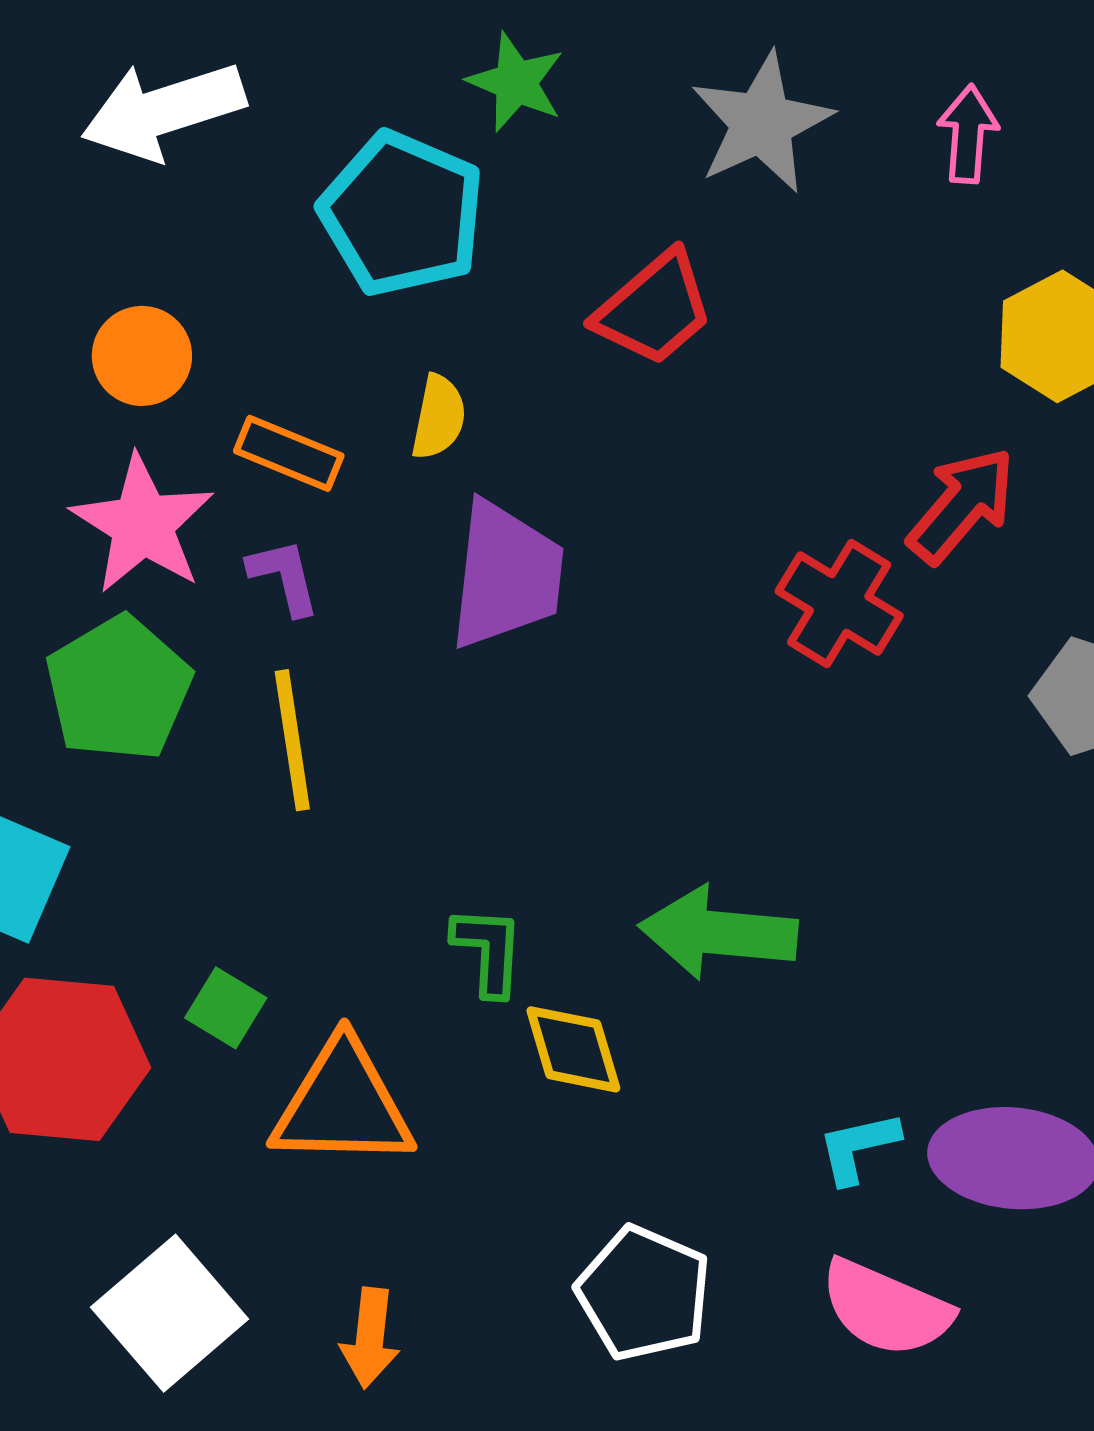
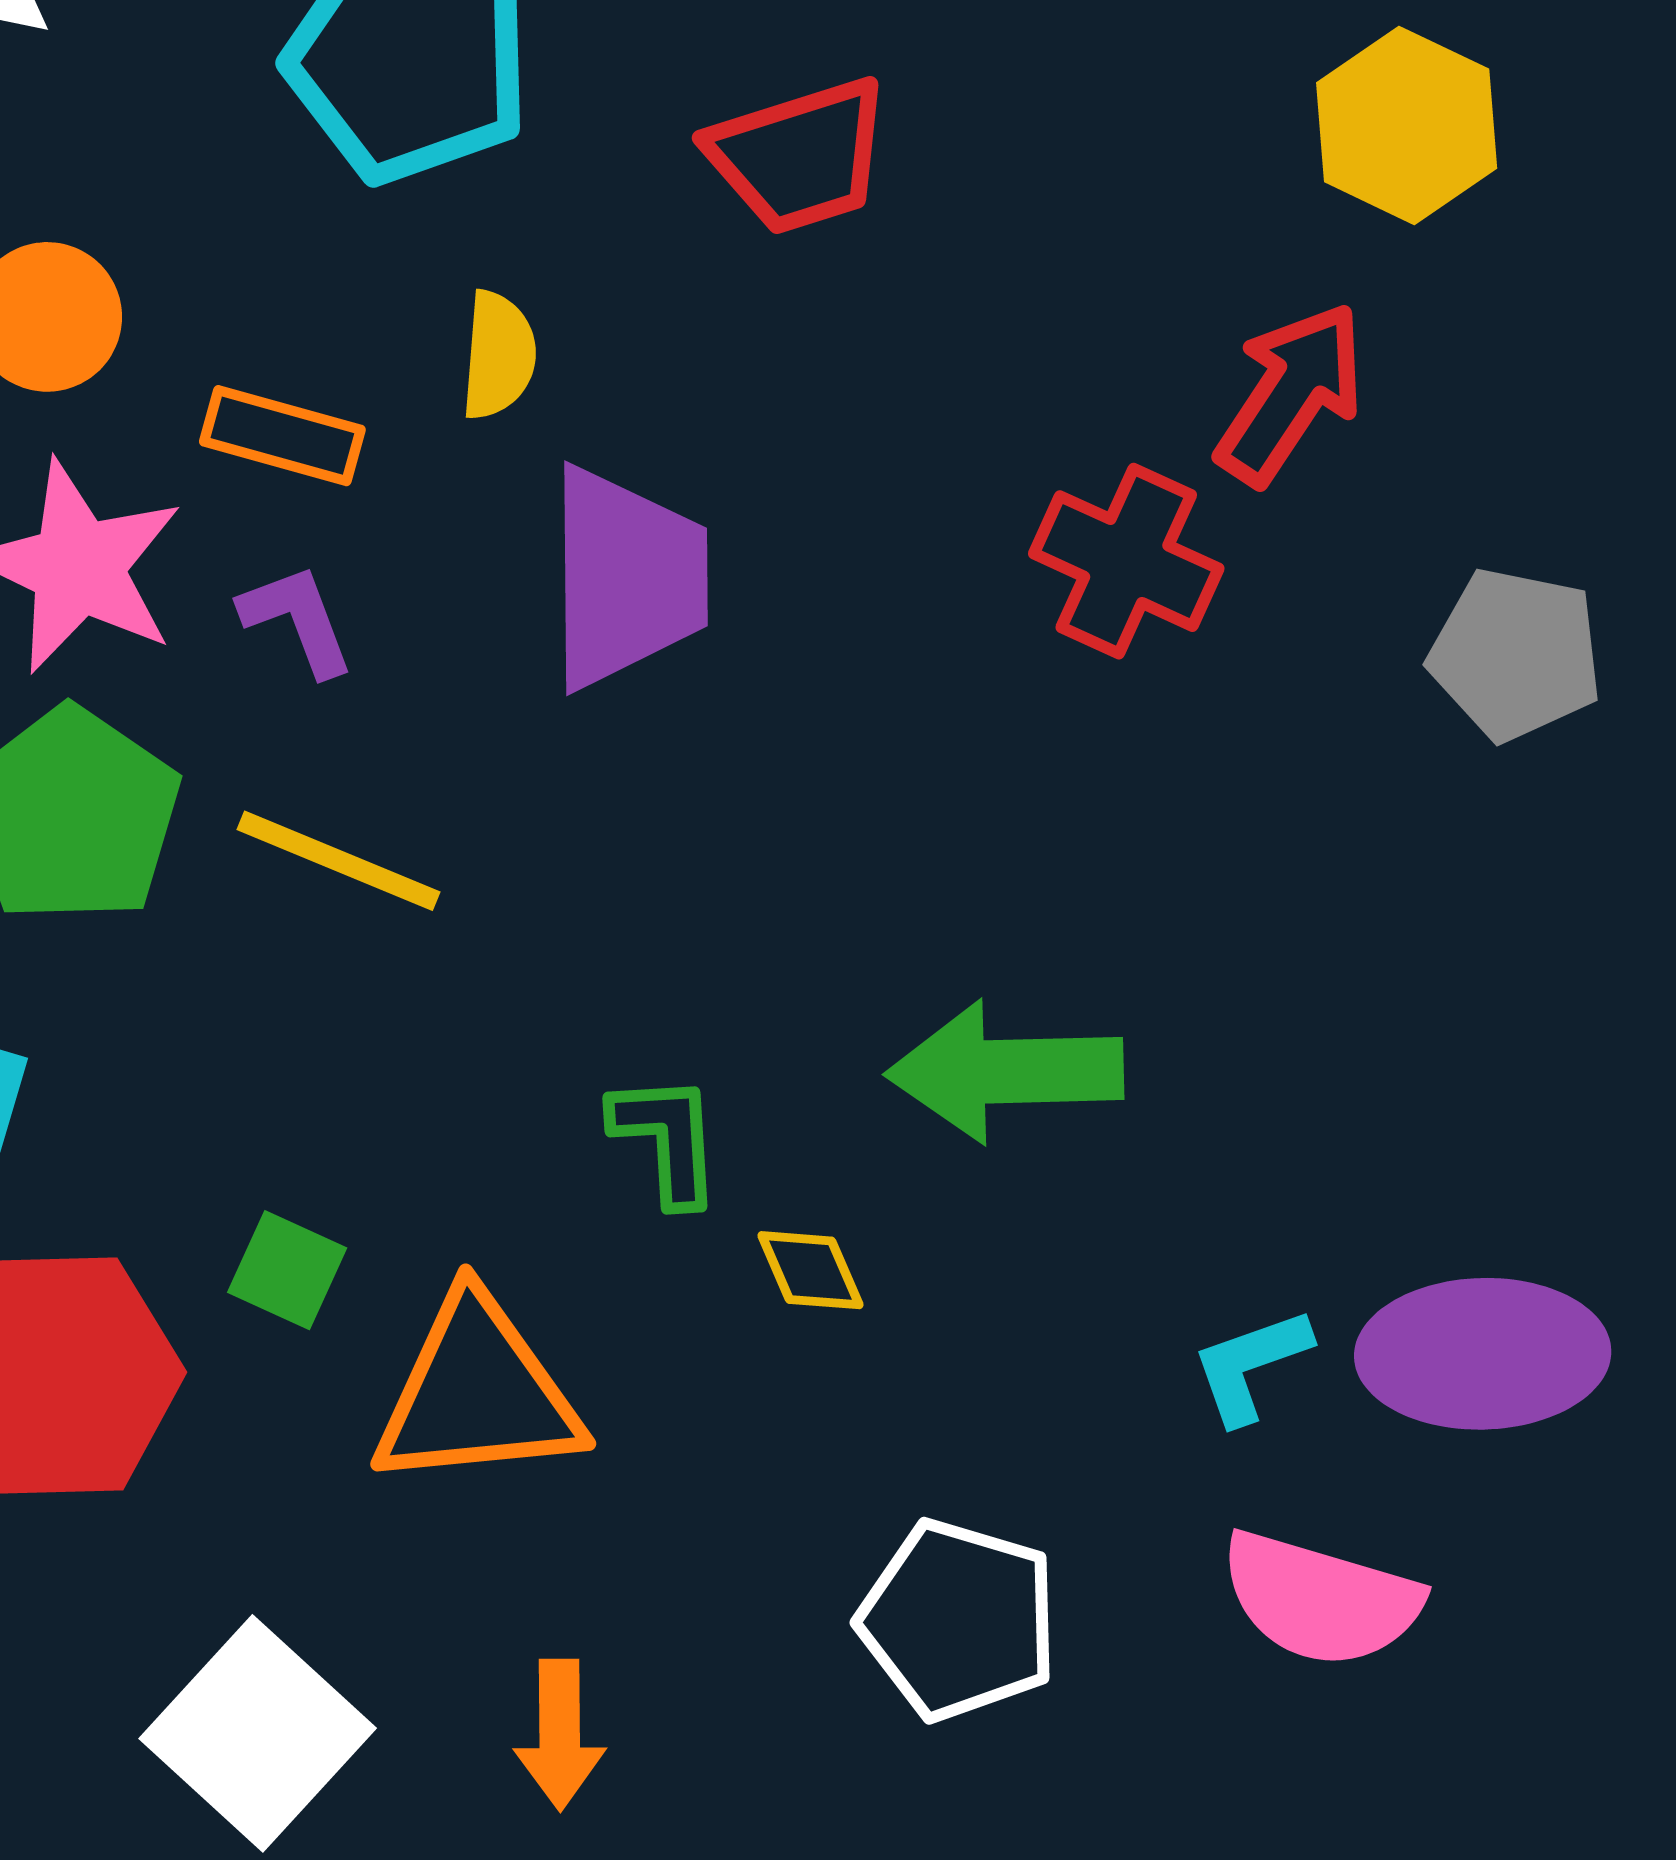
red trapezoid: (654, 309) -> (799, 156), turned 30
yellow line: (292, 740) -> (339, 861), turned -52
yellow diamond: (573, 1049) -> (810, 1270), size x0.7

